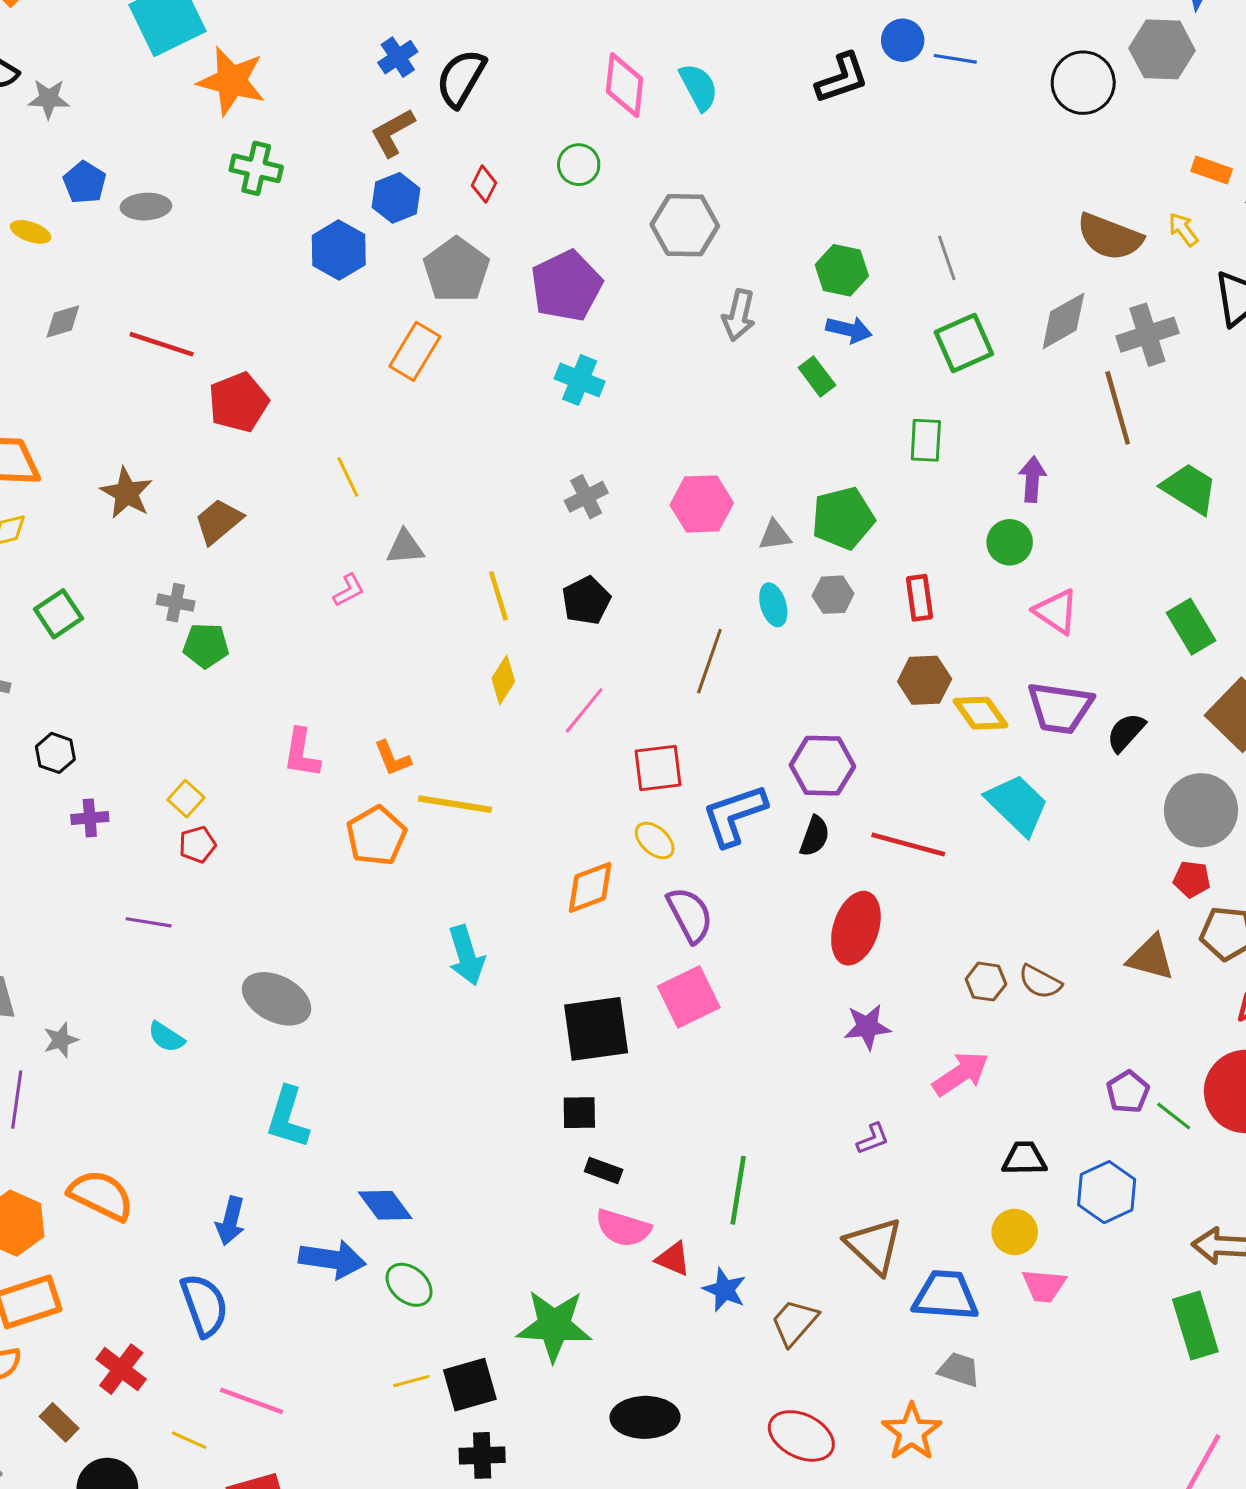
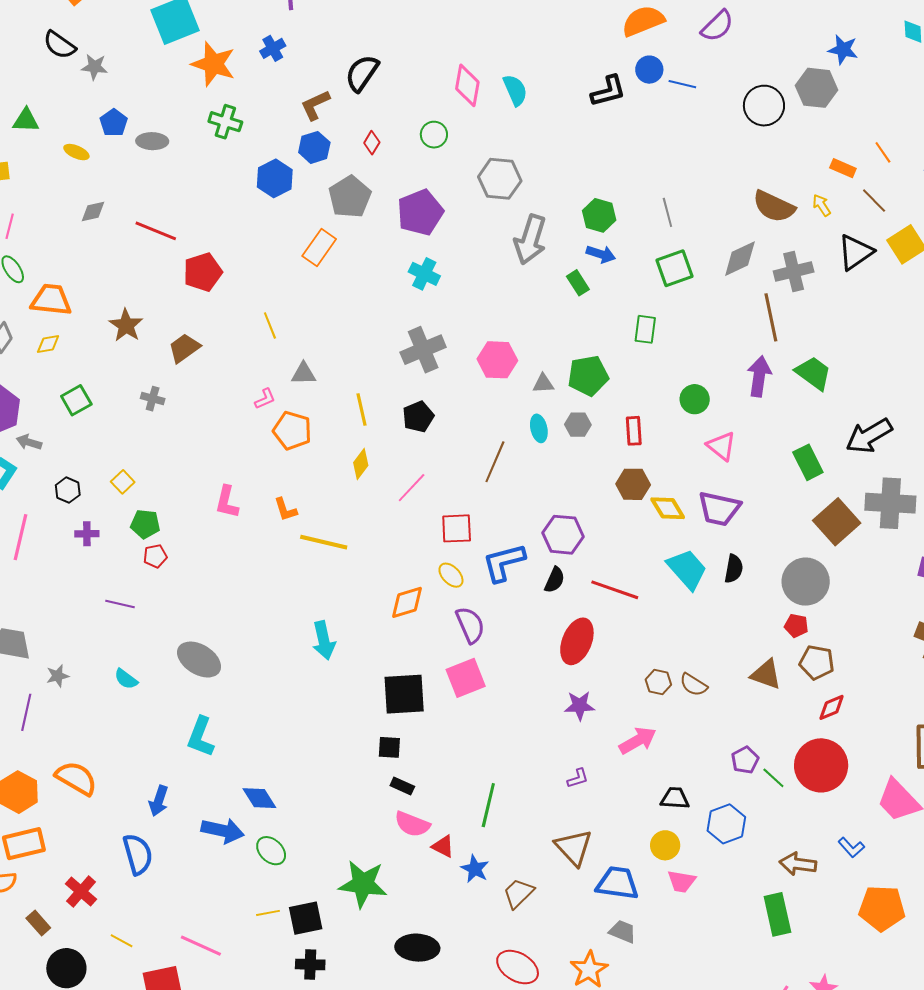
blue cross: (398, 57) -> (273, 48), moved
gray arrow: (739, 315) -> (530, 240), size x1.5
purple arrow: (1032, 479) -> (759, 376), moved, size x1.4
gray cross: (586, 497) -> (423, 350), size x1.6
green pentagon: (206, 646) -> (145, 524), moved
black semicircle: (1126, 732) -> (734, 569), moved, turned 144
yellow square: (186, 799) -> (123, 482), moved
orange pentagon: (376, 836) -> (292, 431), moved, turned -30
pink line: (252, 1401) -> (201, 946), moved

